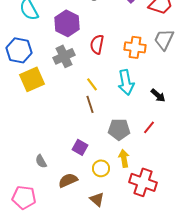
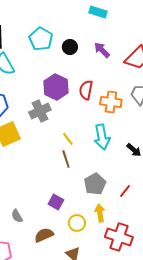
purple hexagon: (67, 23) -> (56, 87), moved
red semicircle: (97, 44) -> (86, 90), moved
red line: (149, 127) -> (125, 191), moved
gray pentagon: (119, 129) -> (95, 184), turned -30

